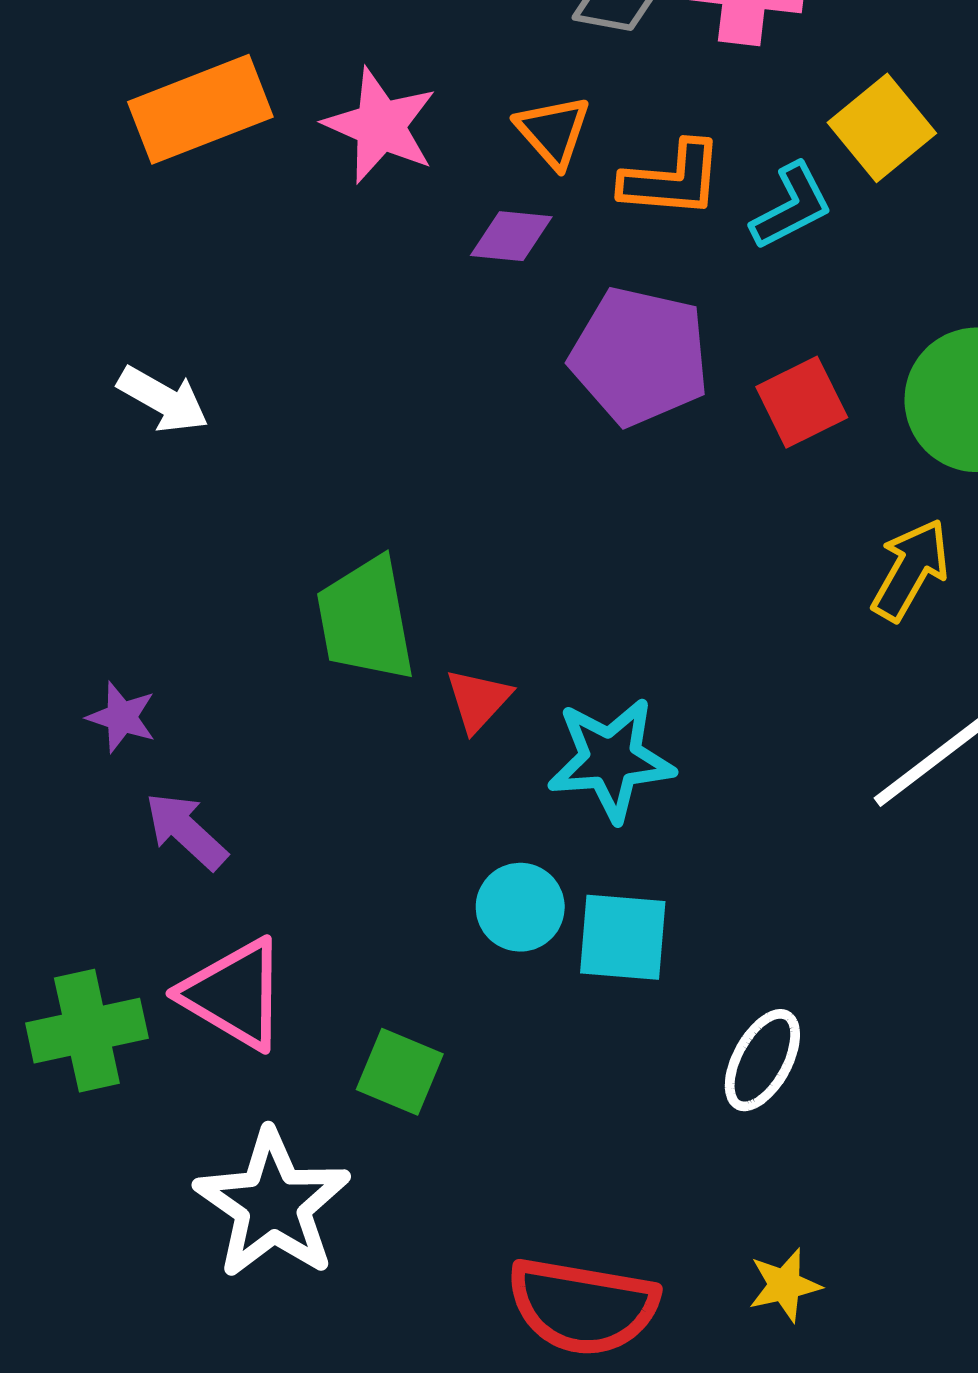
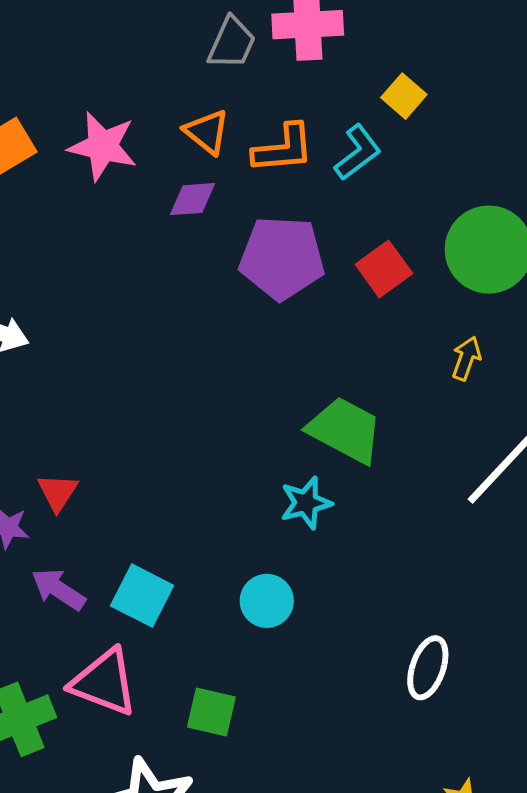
yellow square: (882, 128) -> (404, 96), size x0.7
yellow arrow: (910, 570) -> (466, 358), size x0.7
green trapezoid: (366, 619) -> (345, 430), moved, turned 138
red triangle: (478, 700) -> (58, 492), moved
cyan star: (611, 759) -> (306, 503), size x0.7
cyan square: (623, 937) -> (142, 596), moved, turned 32

